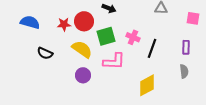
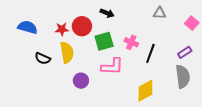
pink square: (193, 18) -> (192, 23), turned 32
purple rectangle: (186, 47) -> (185, 52), turned 56
yellow semicircle: (82, 49) -> (67, 52), moved, turned 45
gray semicircle: (184, 71) -> (183, 77), size x1.6

